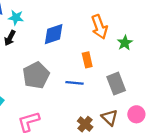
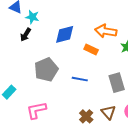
orange arrow: (99, 27) -> (106, 31), turned 115
orange rectangle: (87, 60) -> (91, 49), moved, turned -56

